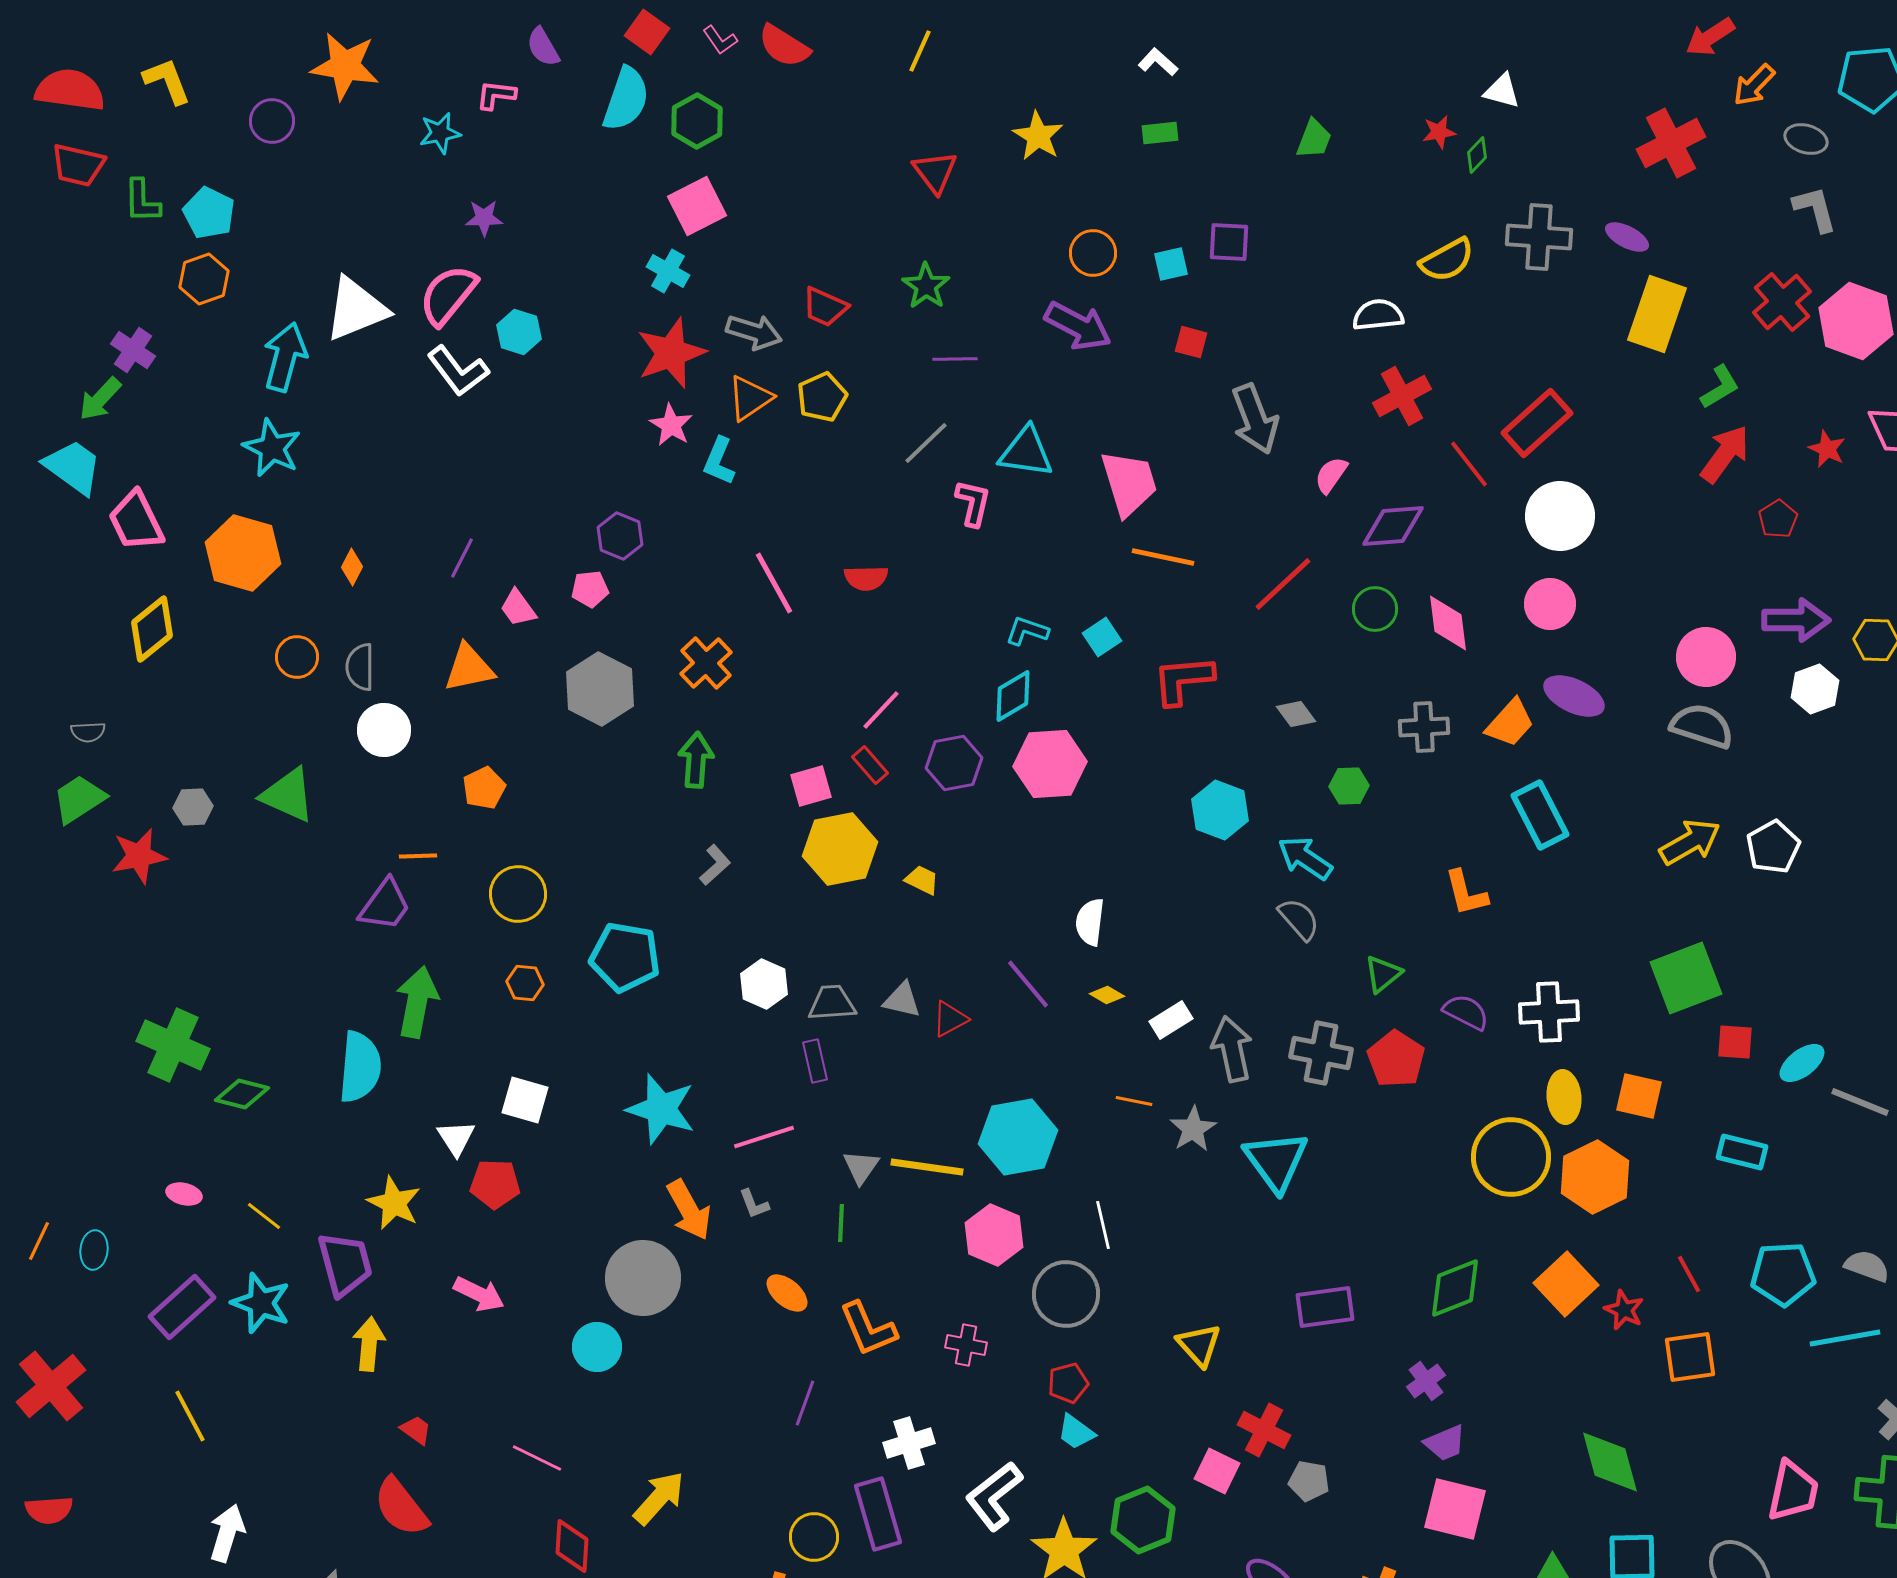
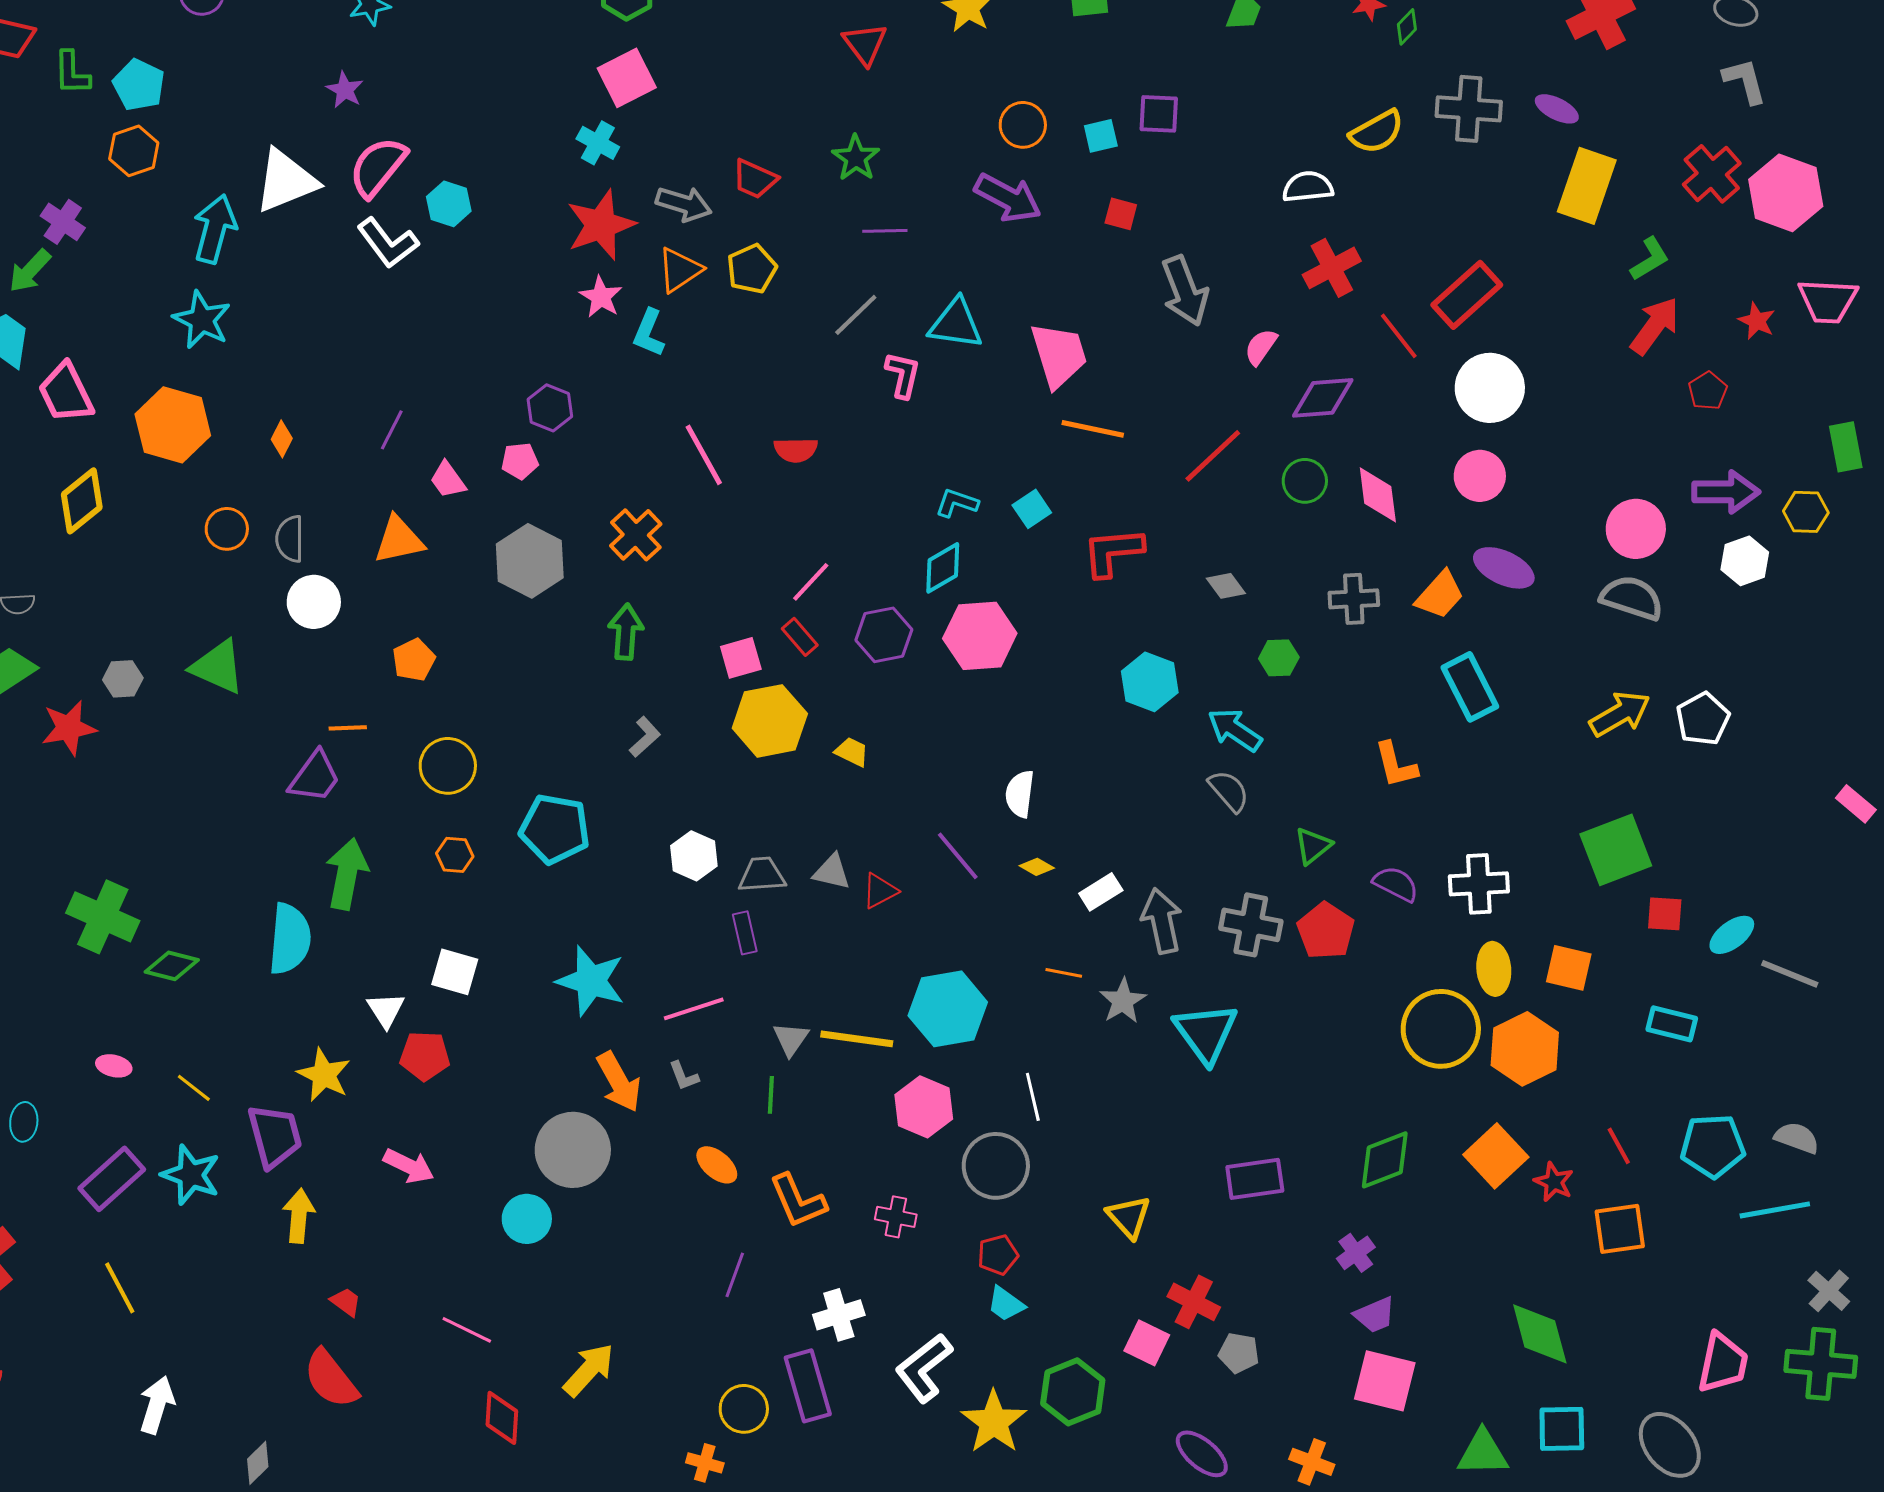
purple star: (484, 218) -> (345, 90), moved, turned 30

